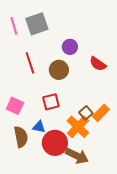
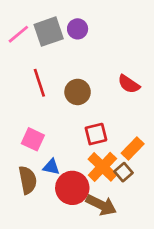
pink line: (14, 26) -> (18, 34), turned 66
purple circle: (70, 47) -> (78, 29), moved
red square: (51, 102) -> (96, 134), moved
pink square: (15, 106) -> (33, 139), moved
brown square: (86, 113) -> (124, 172), moved

